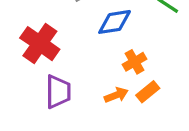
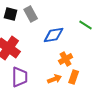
orange rectangle: (148, 92) -> (74, 77), turned -32

